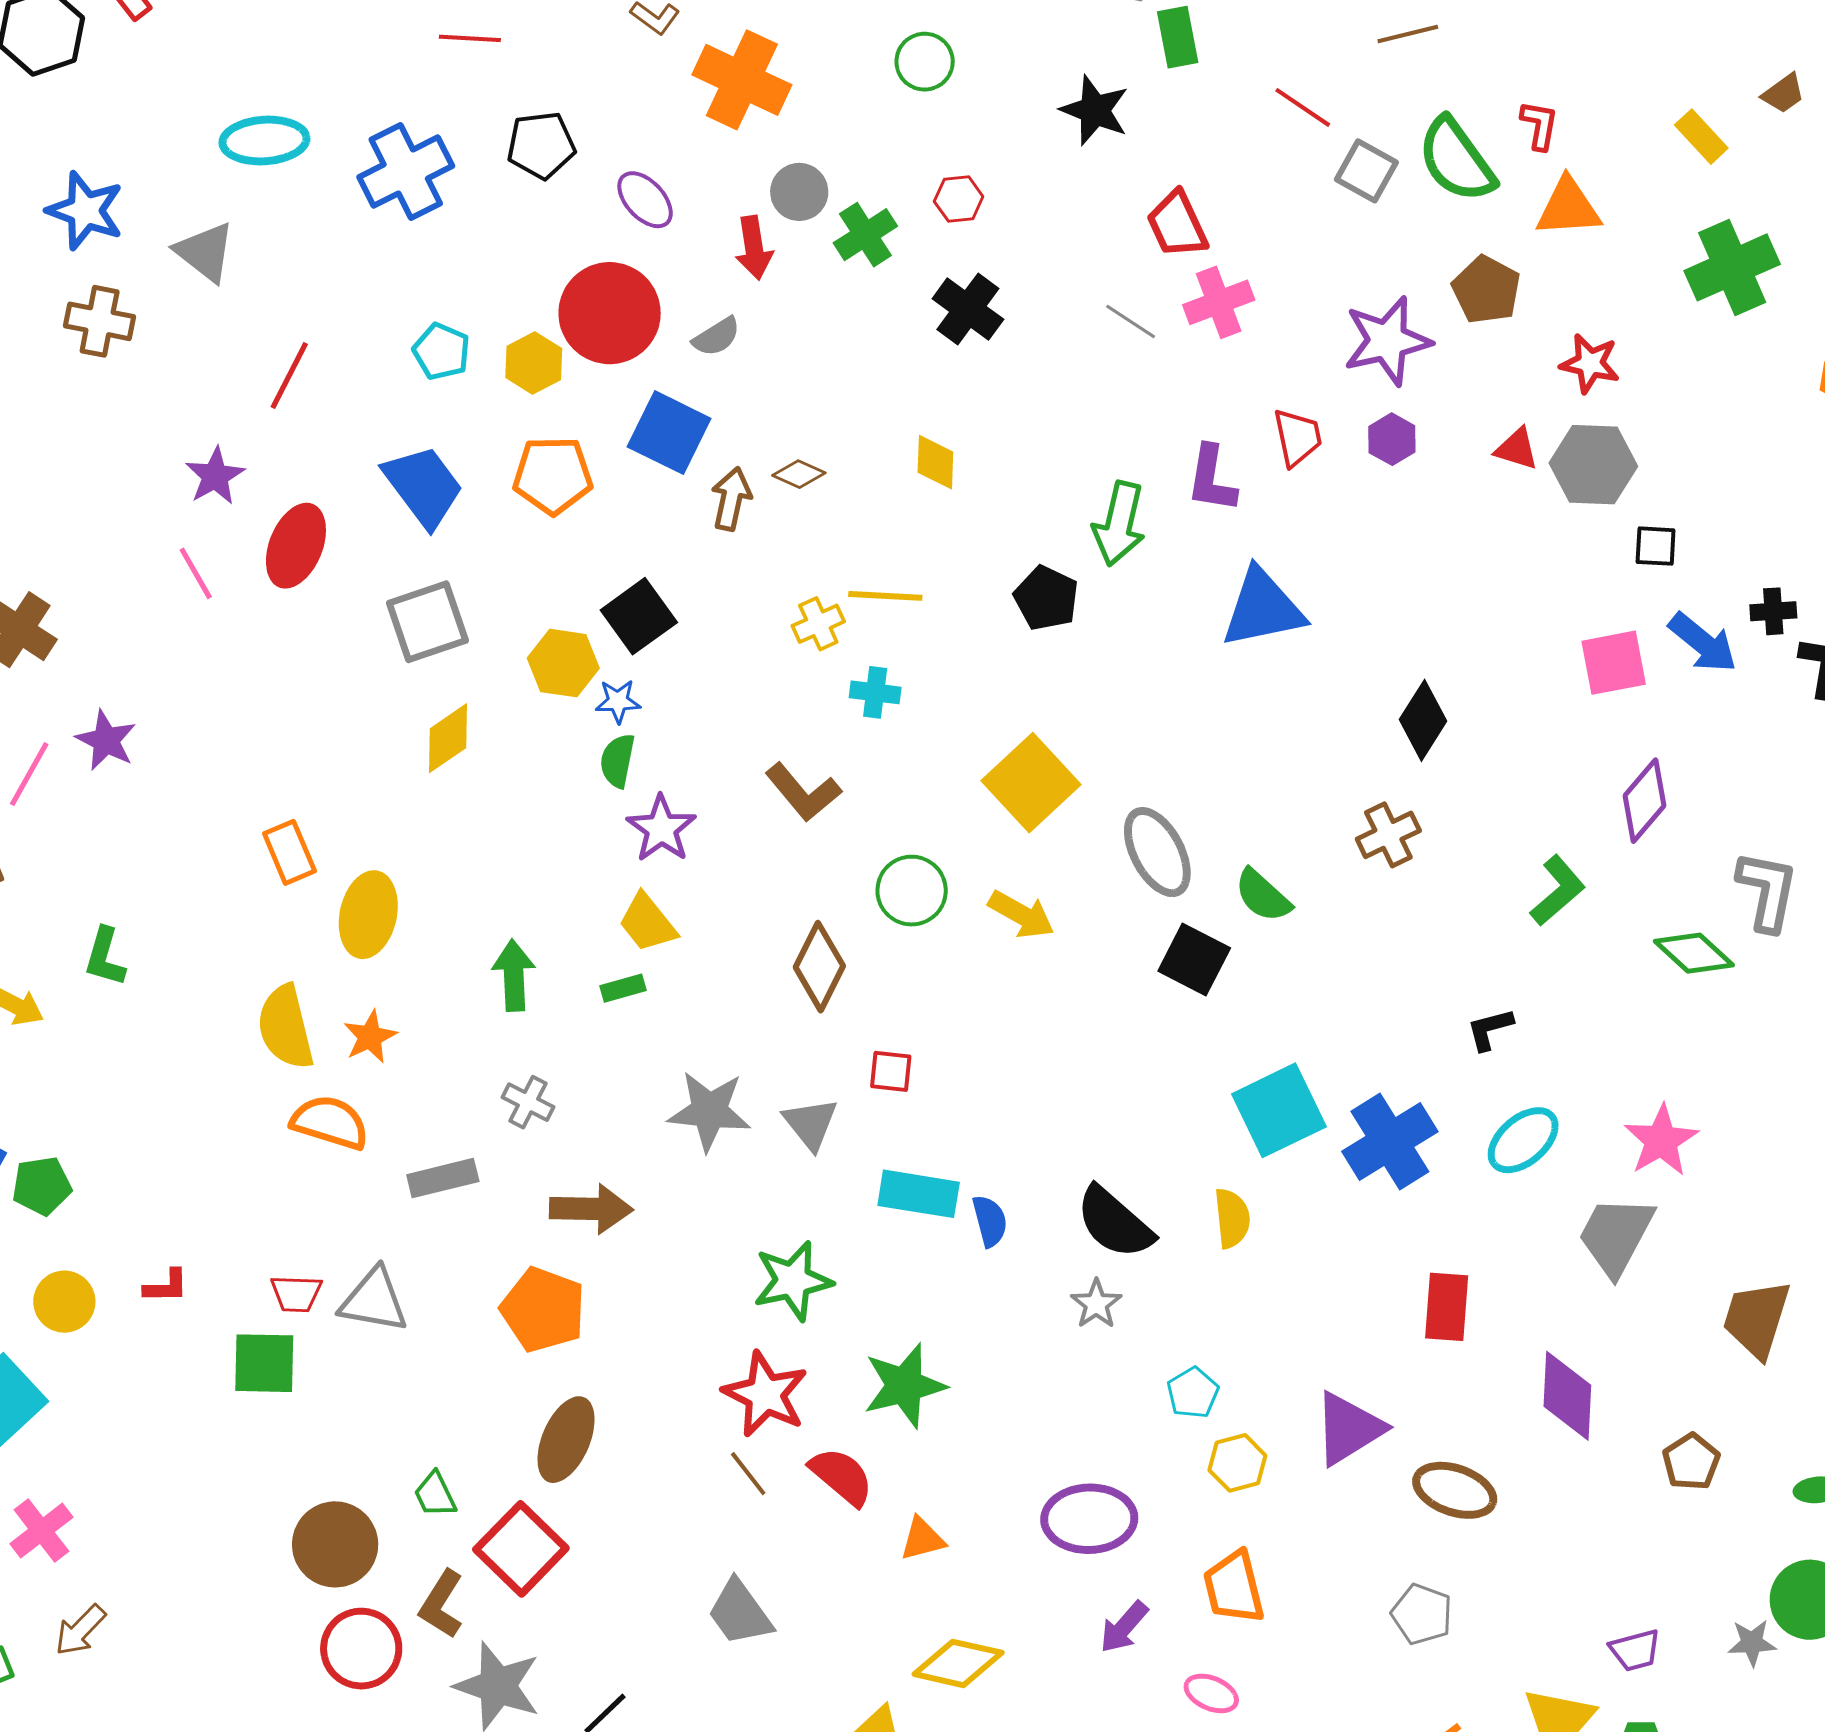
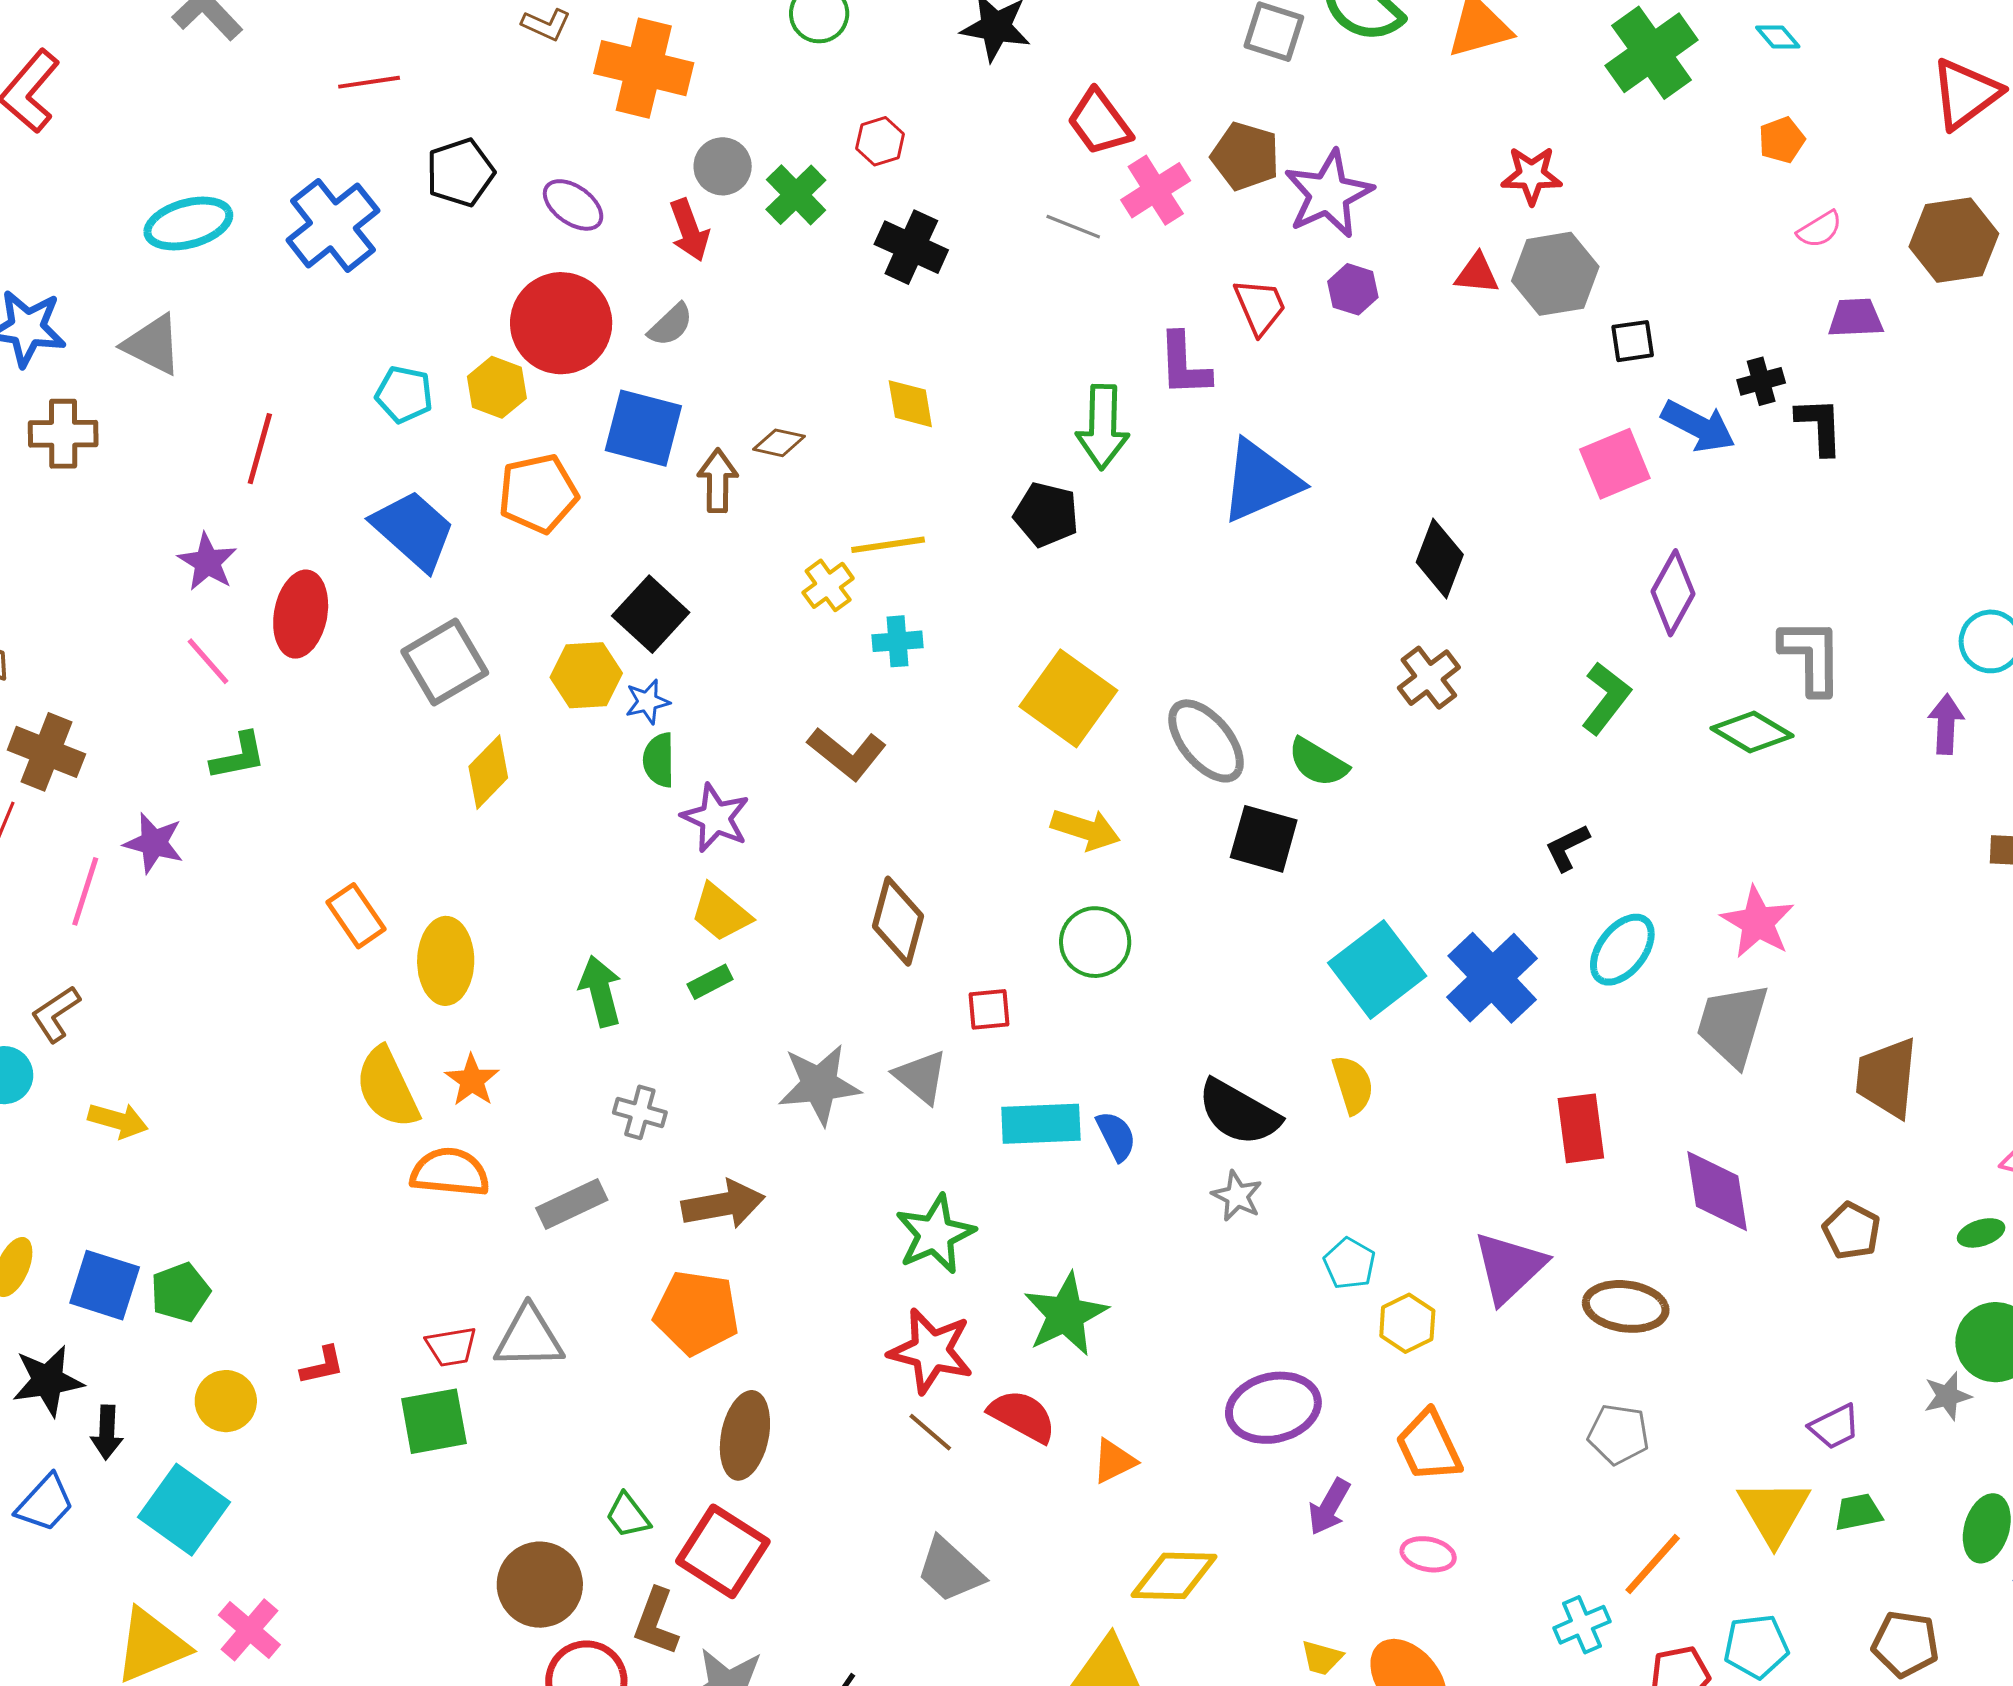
brown pentagon: (1486, 290) -> (1245, 156), moved
green circle: (912, 891) -> (1095, 942), moved
green L-shape: (105, 957) -> (238, 756), moved, turned -106

